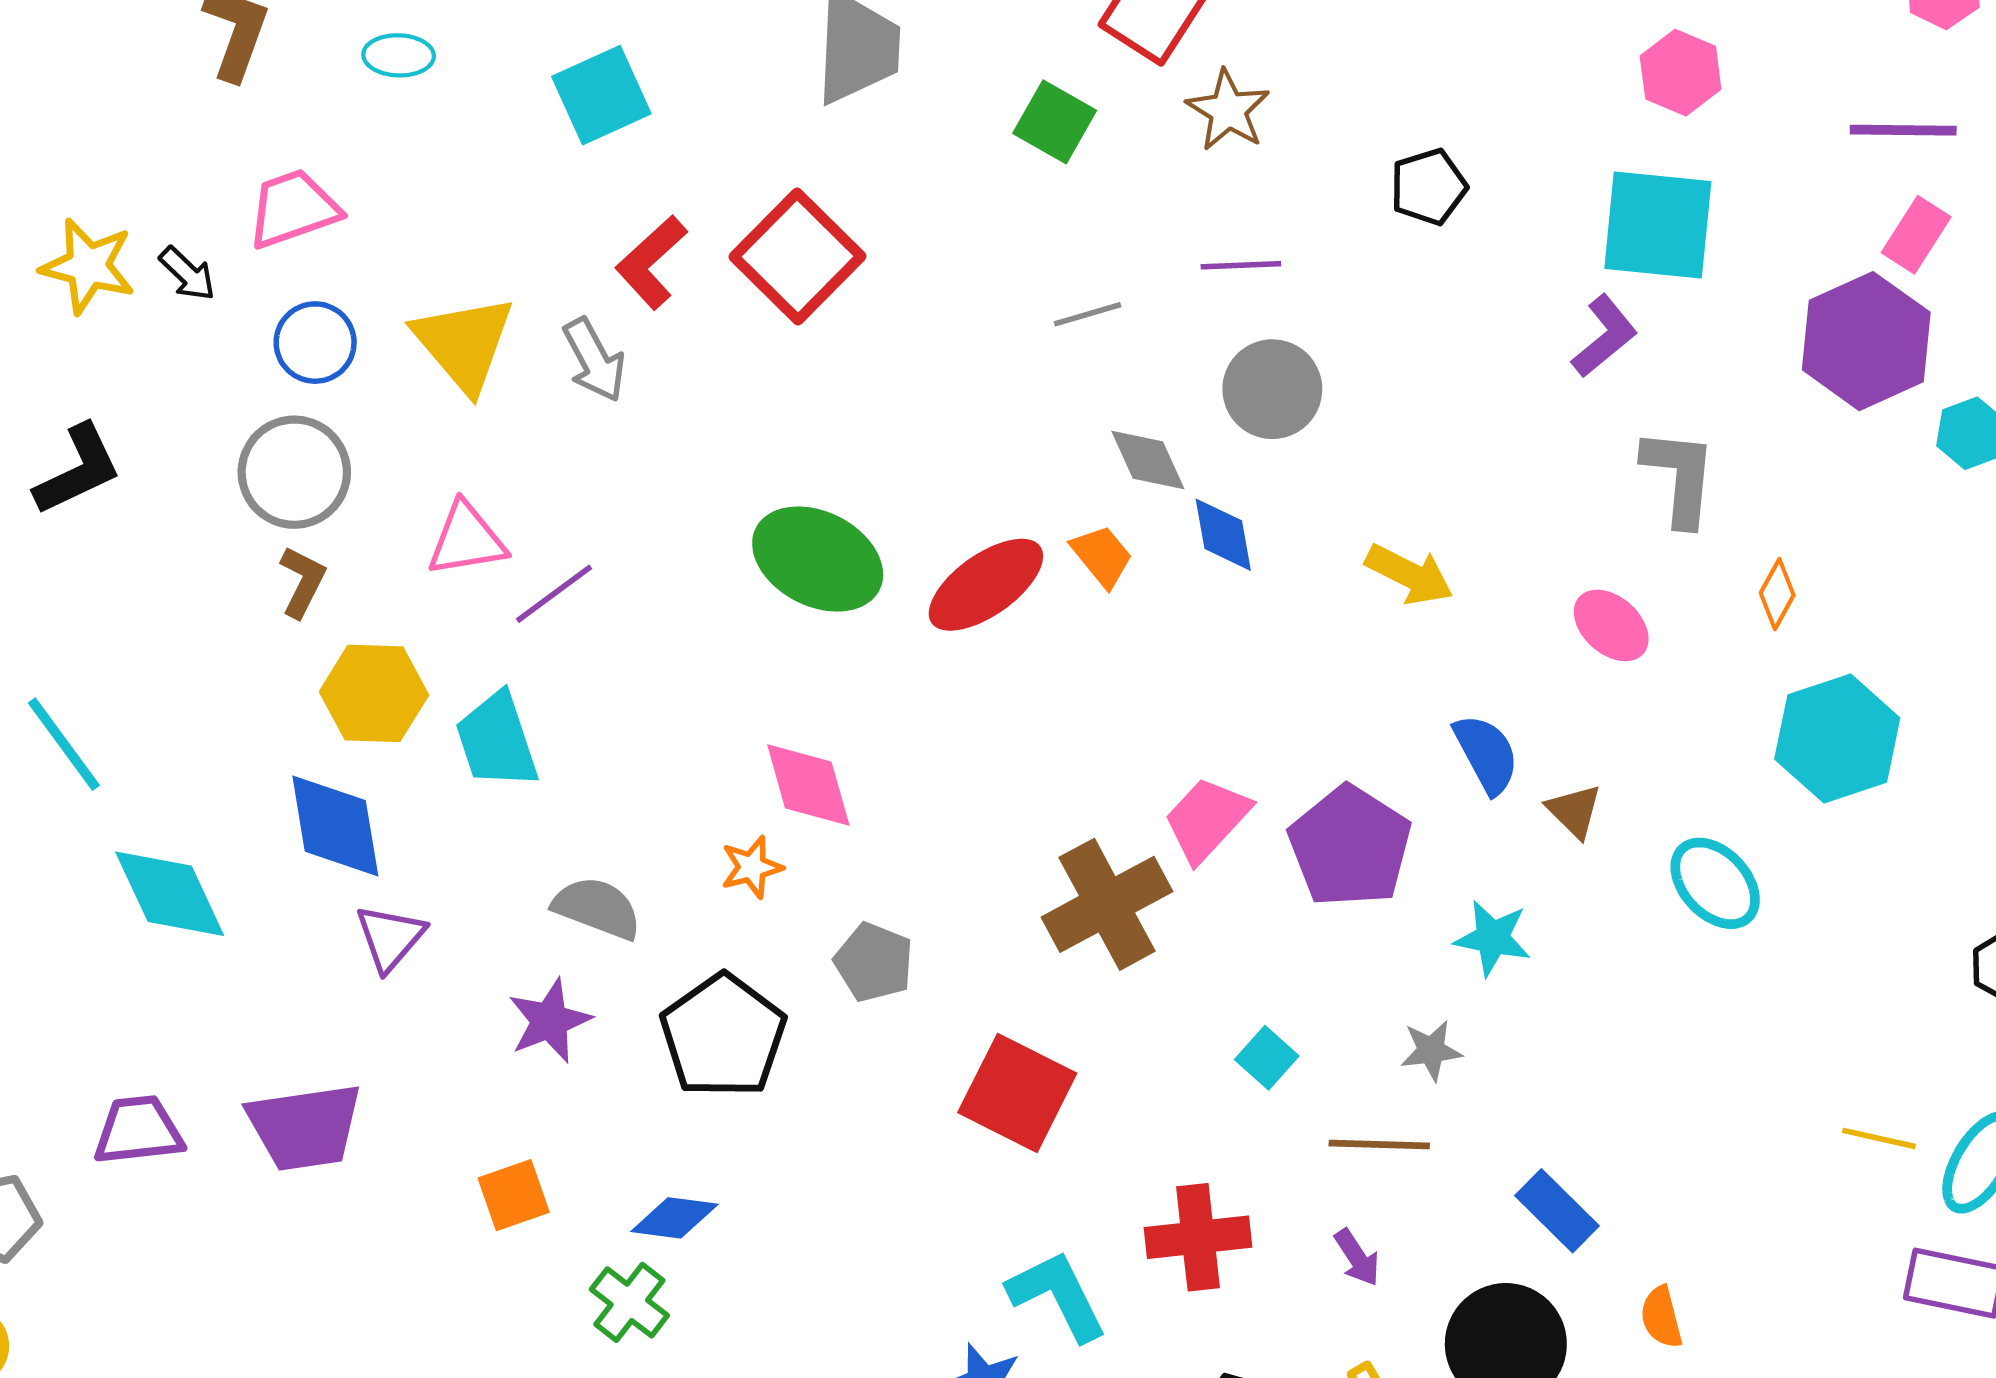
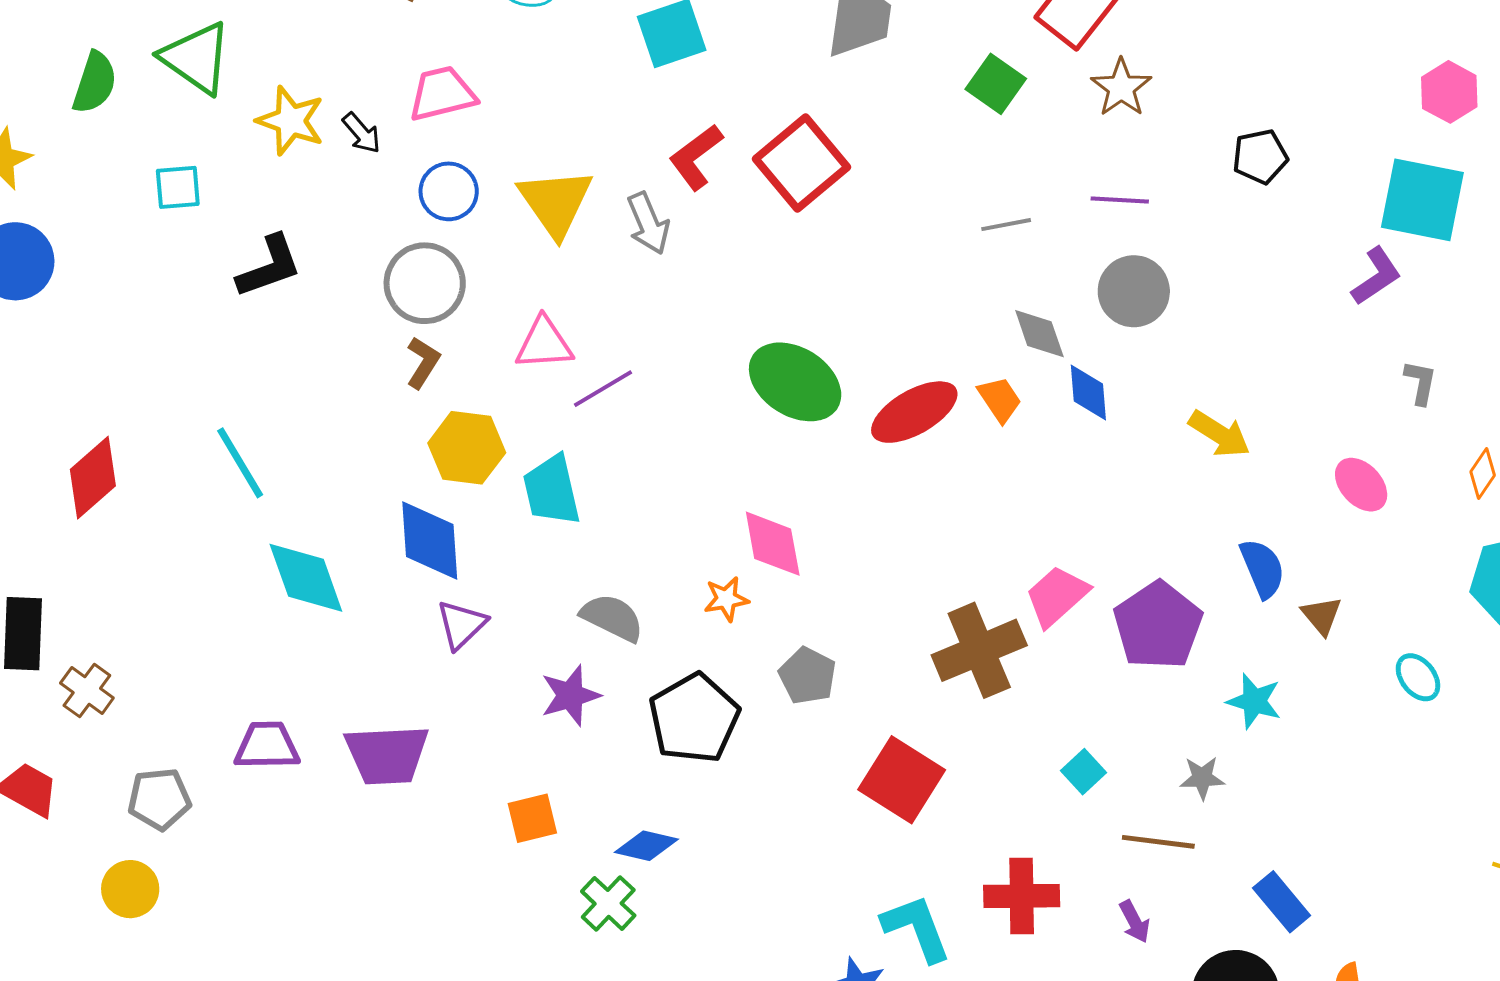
gray L-shape: (1679, 477) -> (1420, 382), size x0.6
cyan ellipse: (1715, 883) -> (1418, 677), size x0.7

